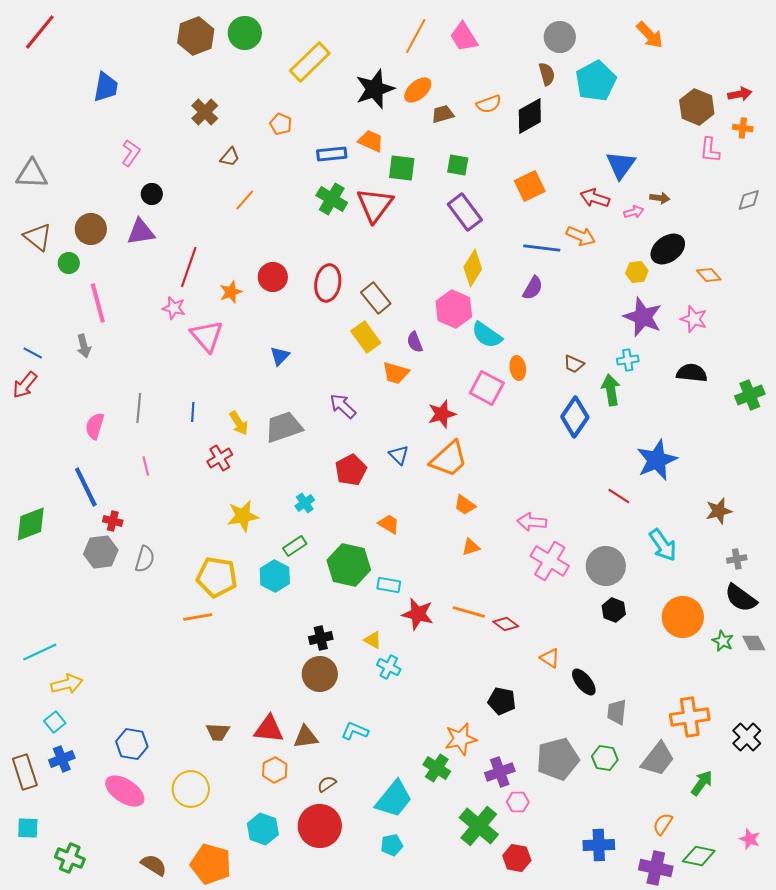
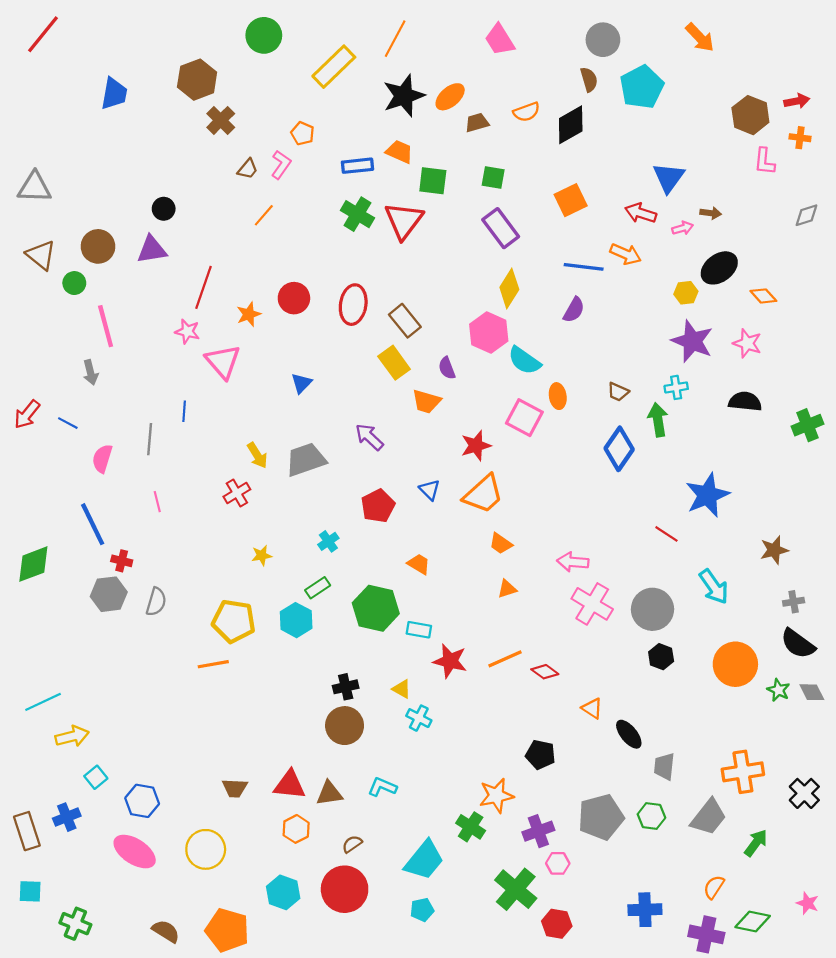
brown hexagon: (196, 36) -> (197, 80), moved
orange line: (416, 36) -> (395, 39), moved
pink L-shape: (131, 153) -> (281, 165), moved
blue line: (33, 353) -> (68, 423), moved
blue line: (193, 412) -> (184, 411), moved
yellow star: (243, 516) -> (262, 555), size x0.6
orange line: (469, 612) -> (505, 659), turned -40
cyan square: (55, 722) -> (96, 777), moved

